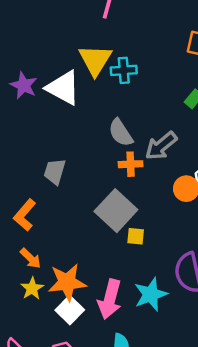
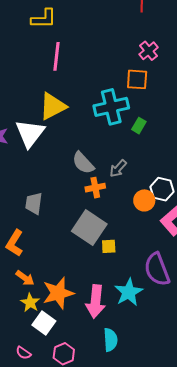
yellow triangle: (95, 60) -> (53, 106), turned 40
cyan cross: (124, 70) -> (111, 107), moved, size x1.6
white triangle: (63, 88) -> (30, 133), turned 48
gray arrow: (161, 146) -> (118, 169), size x0.7
white square: (70, 310) -> (44, 323), moved

